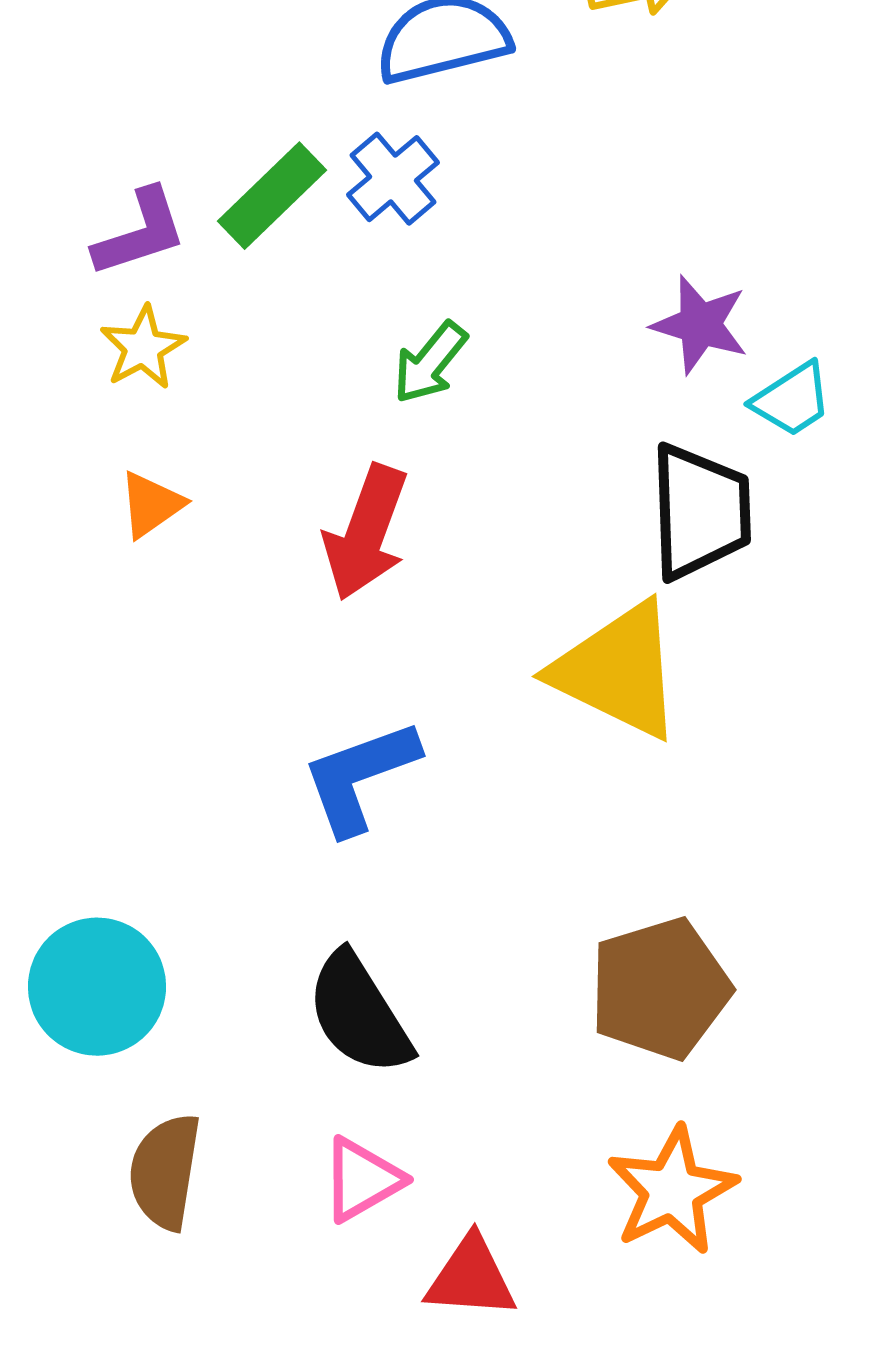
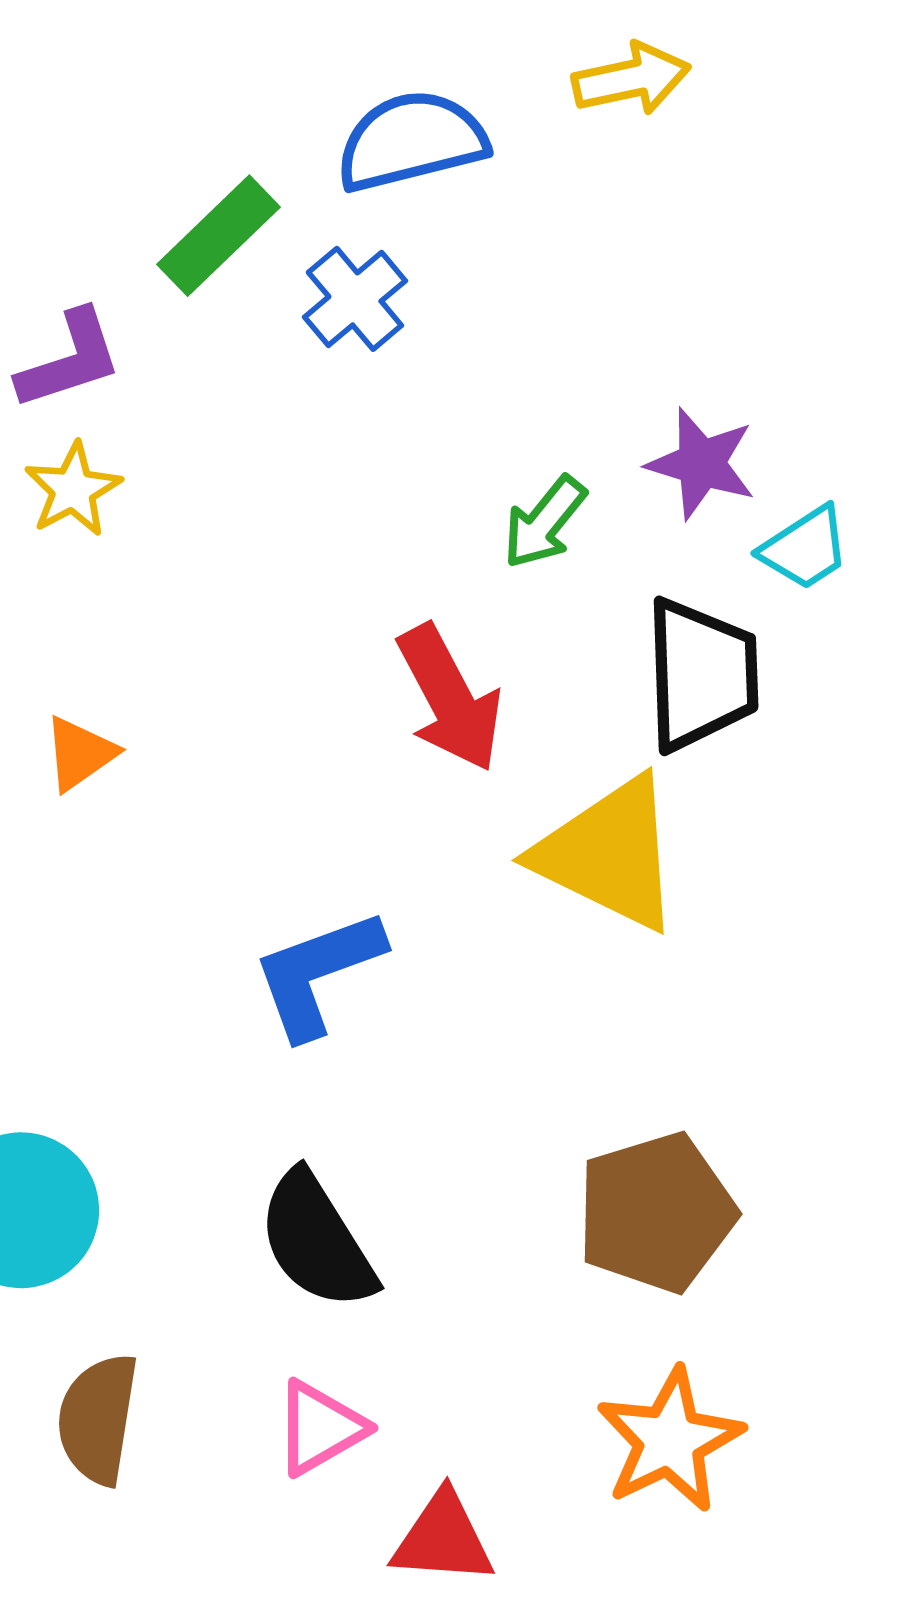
green rectangle: (272, 196) -> (219, 236), moved
green arrow: (430, 363) -> (544, 522), moved
orange triangle: (151, 505) -> (80, 753), moved
red arrow: (366, 533) -> (450, 698), moved, turned -48

